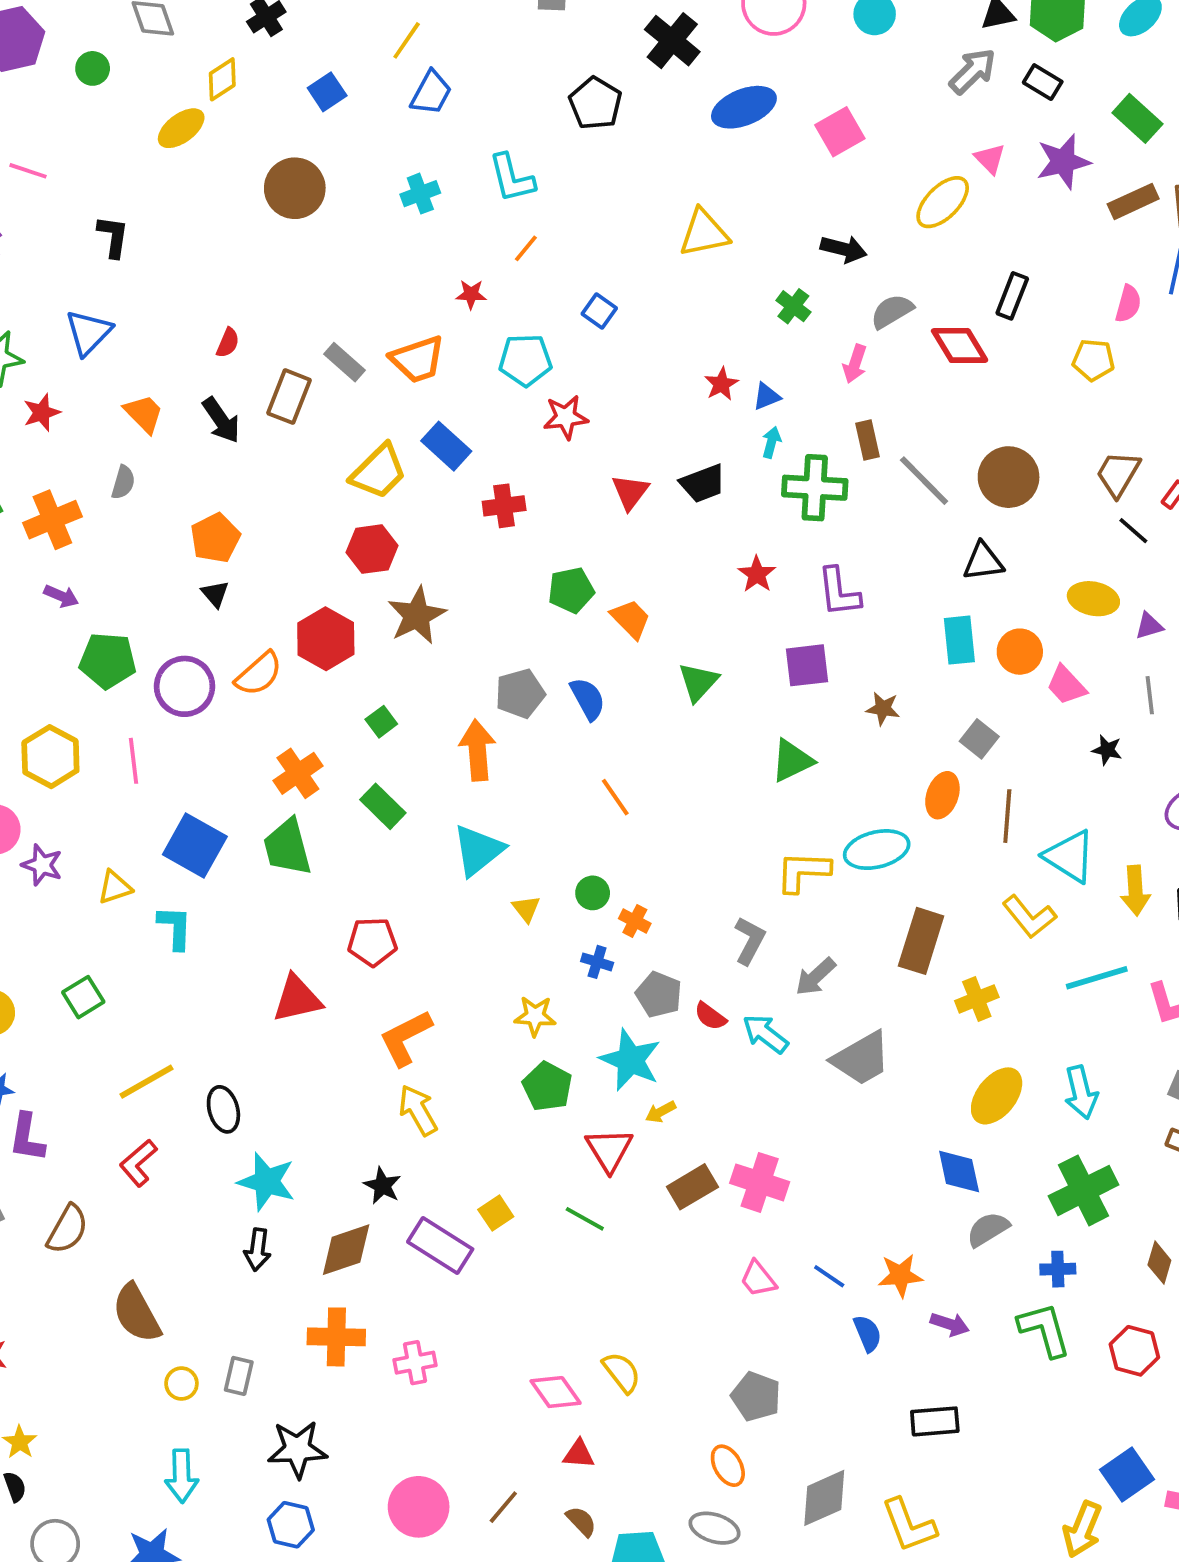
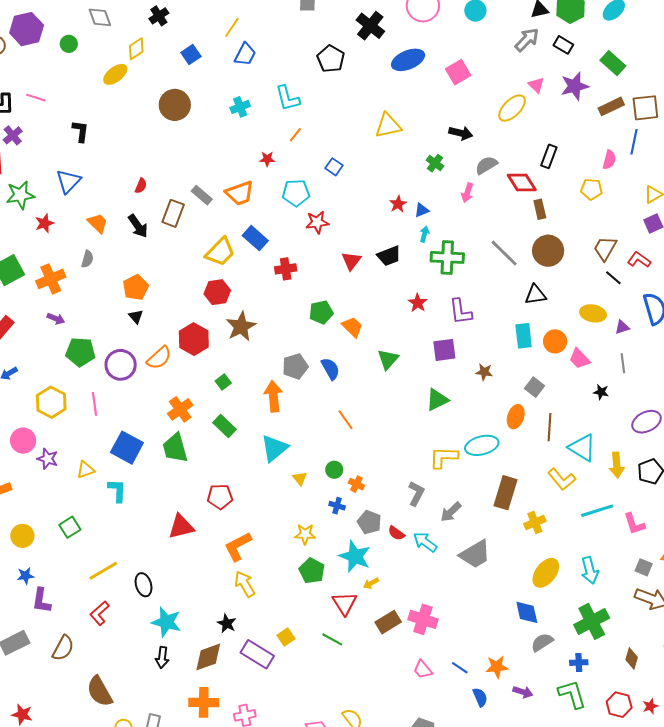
brown rectangle: (868, 440) -> (540, 209), moved

